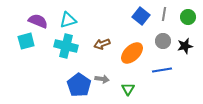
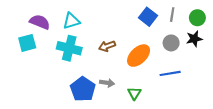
black star: (185, 46) -> (194, 39), moved

